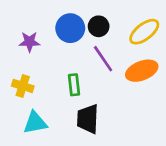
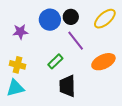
orange ellipse: (142, 71) -> (103, 62), moved
green rectangle: (74, 85) -> (55, 61), turned 56
cyan triangle: (35, 123) -> (15, 88), moved

